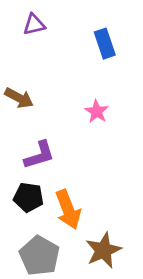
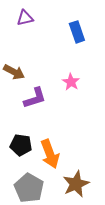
purple L-shape: (39, 155) -> (35, 98), moved

